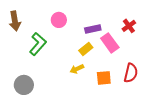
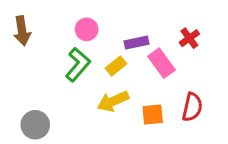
green L-shape: (38, 44) -> (78, 65), moved
yellow rectangle: (86, 49) -> (116, 66), moved
yellow arrow: (77, 69) -> (113, 101), size x1.5

